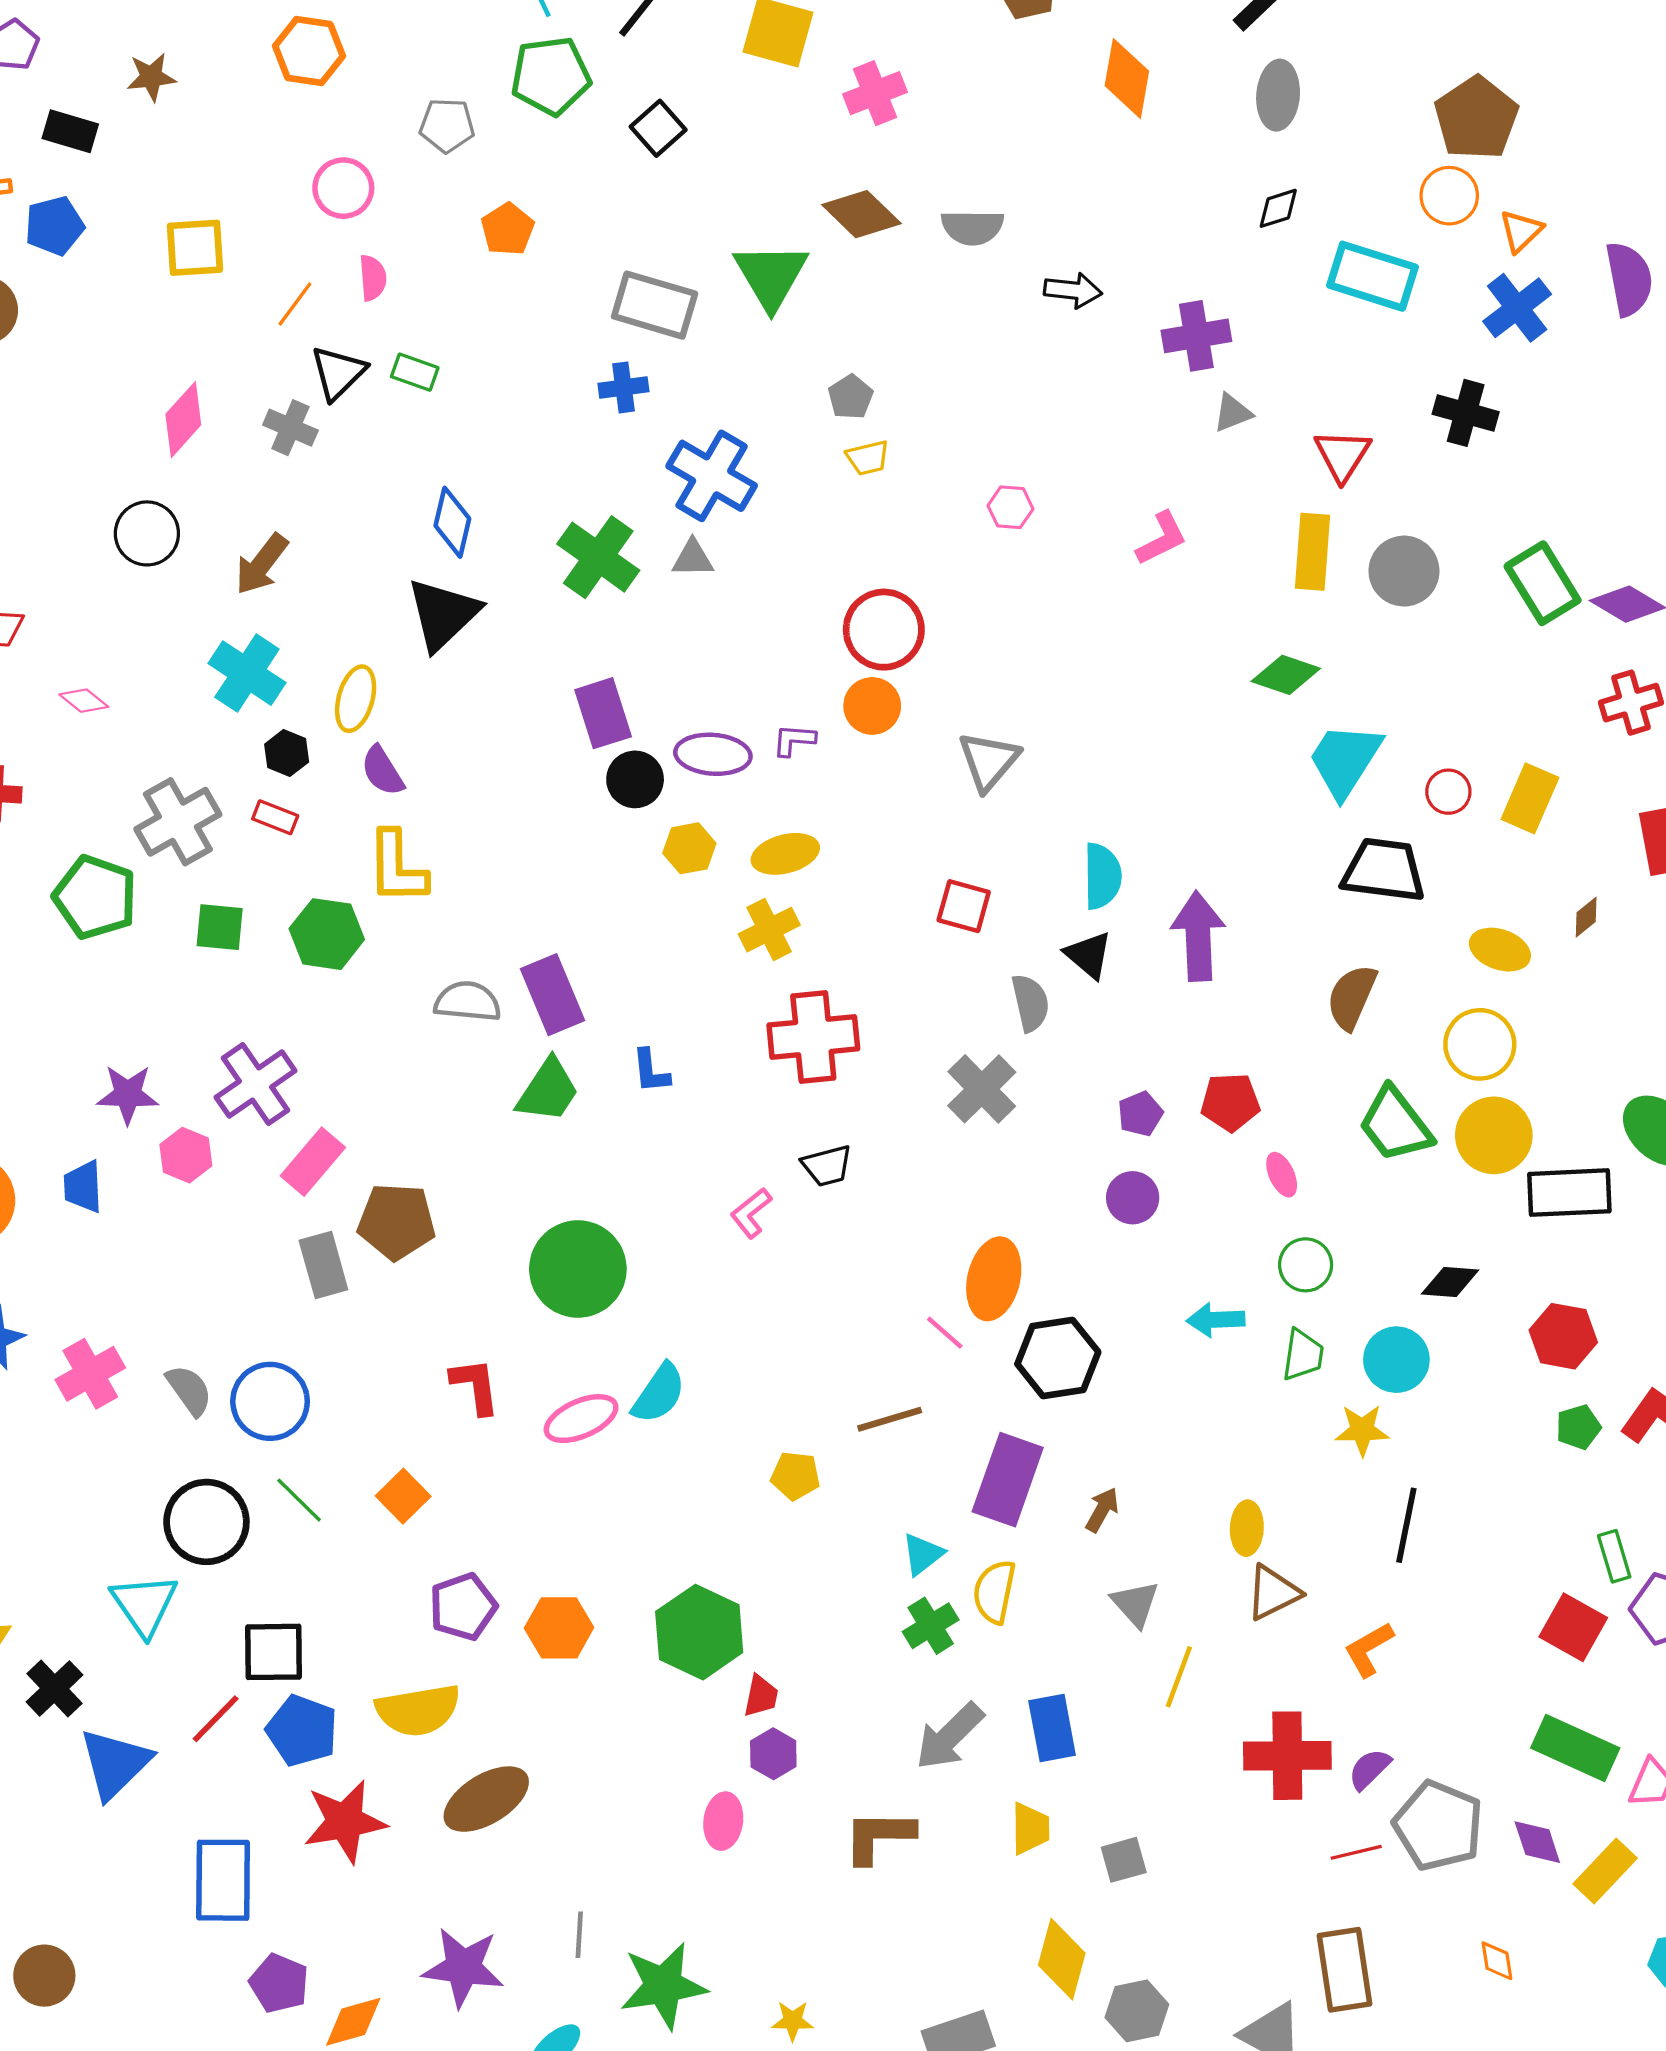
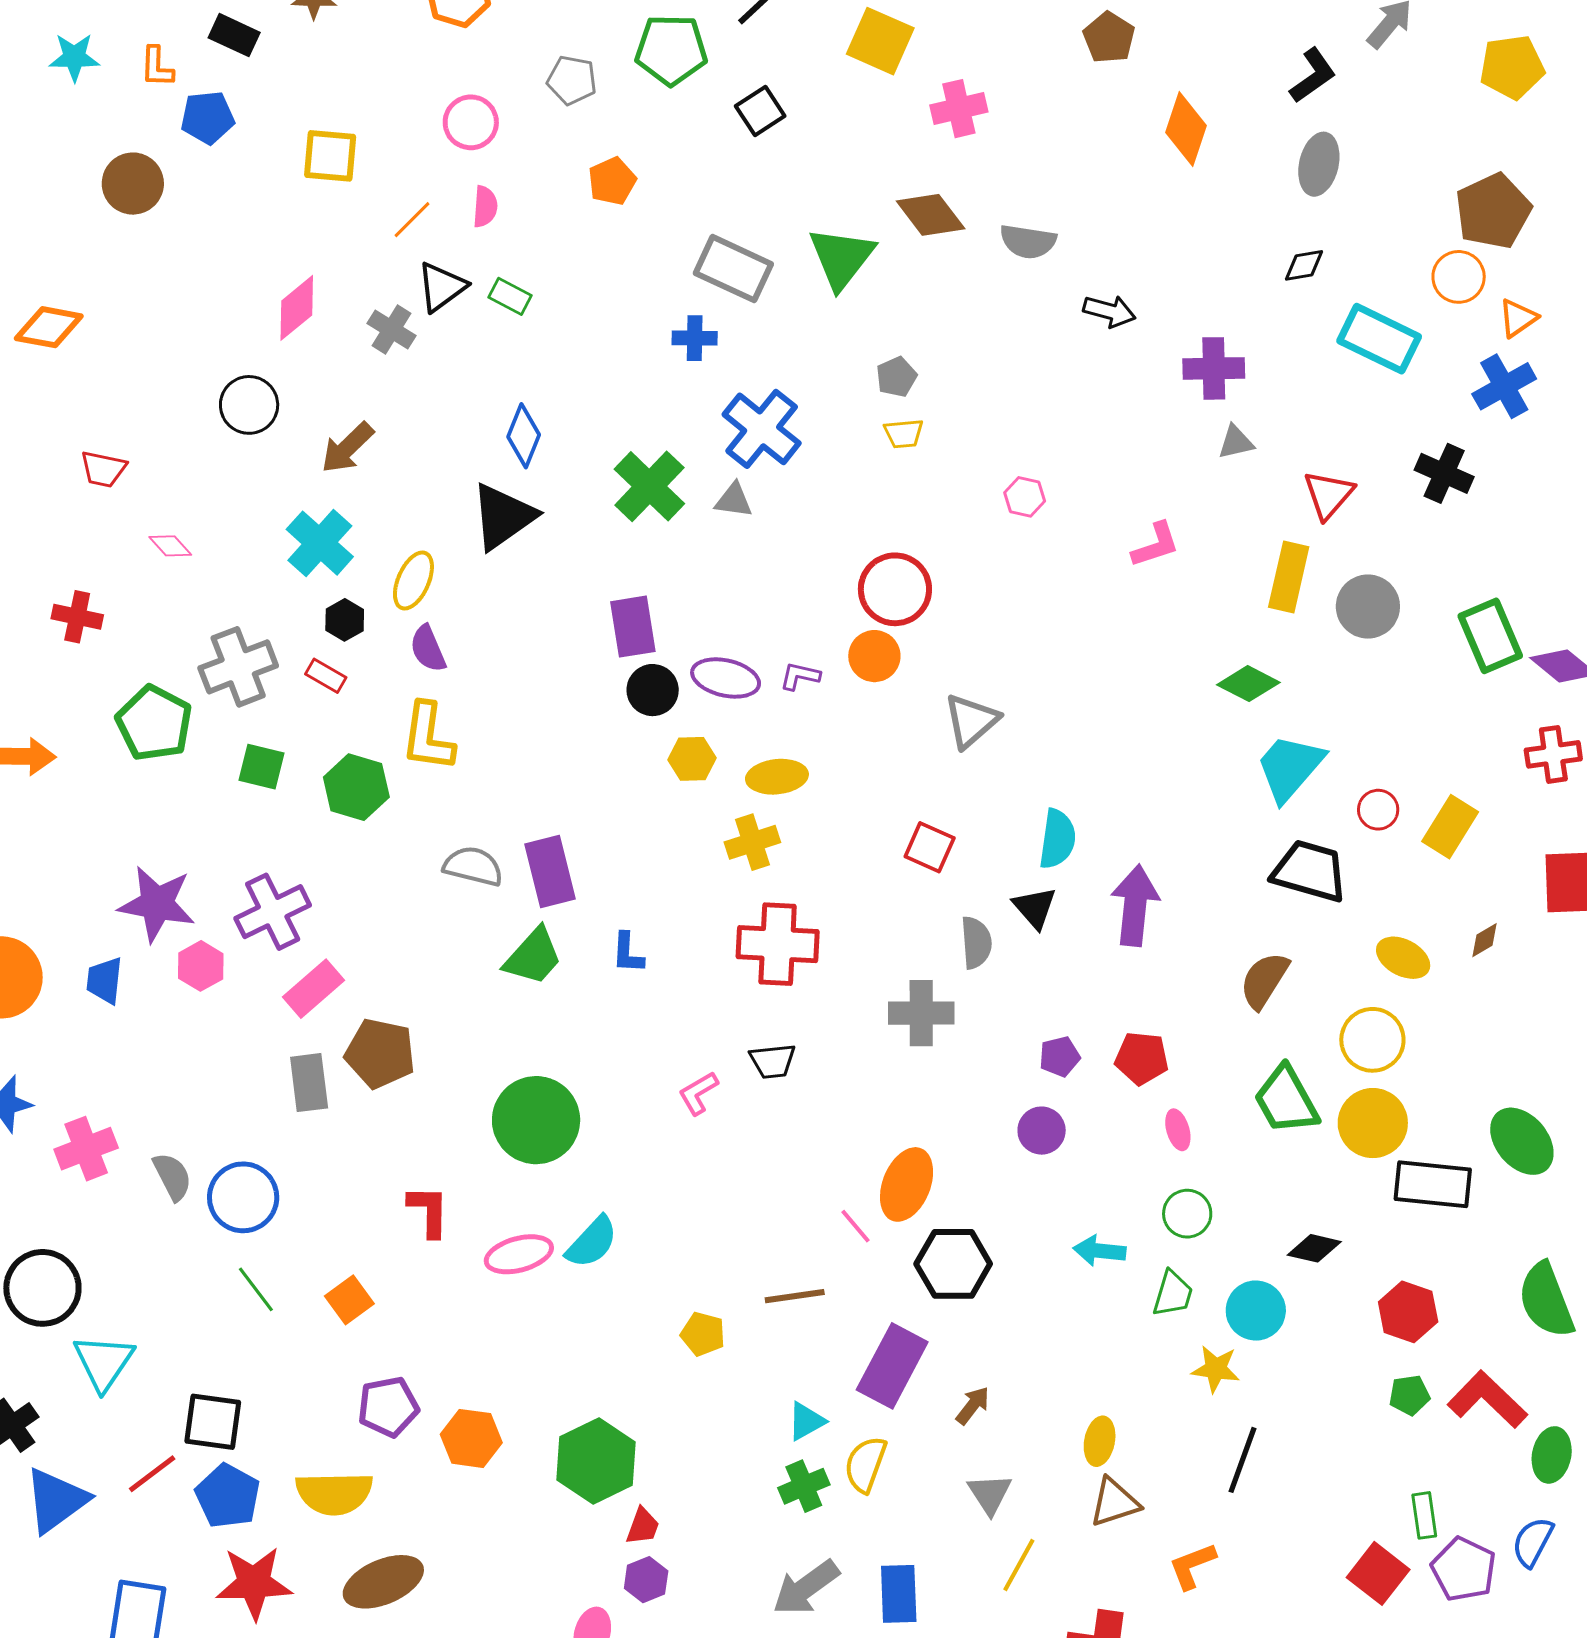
gray cross: (982, 1089) -> (921, 1013), turned 36
purple star: (128, 1094) -> (157, 904), size x1.4
black circle: (206, 1522) -> (42, 1288), moved

